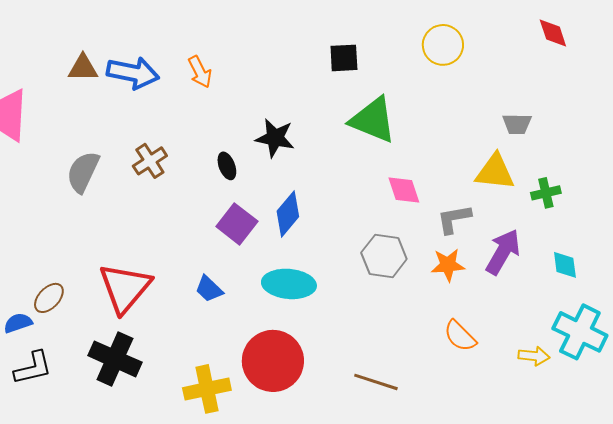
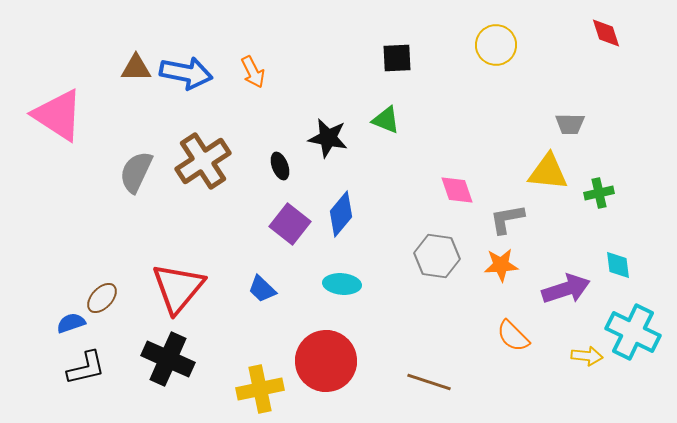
green triangle: (373, 120) -> (386, 120), moved, size x0.6
brown cross: (150, 161) -> (203, 161), size x1.6
purple arrow: (503, 252) -> (566, 289), moved, turned 42
cyan ellipse: (289, 284) -> (342, 284), size x0.7

